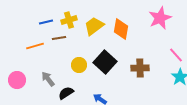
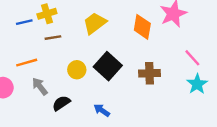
yellow cross: (69, 20) -> (47, 14), moved
blue line: (46, 22) -> (24, 22), moved
orange diamond: (121, 29) -> (142, 27), moved
orange line: (35, 46) -> (27, 63), moved

